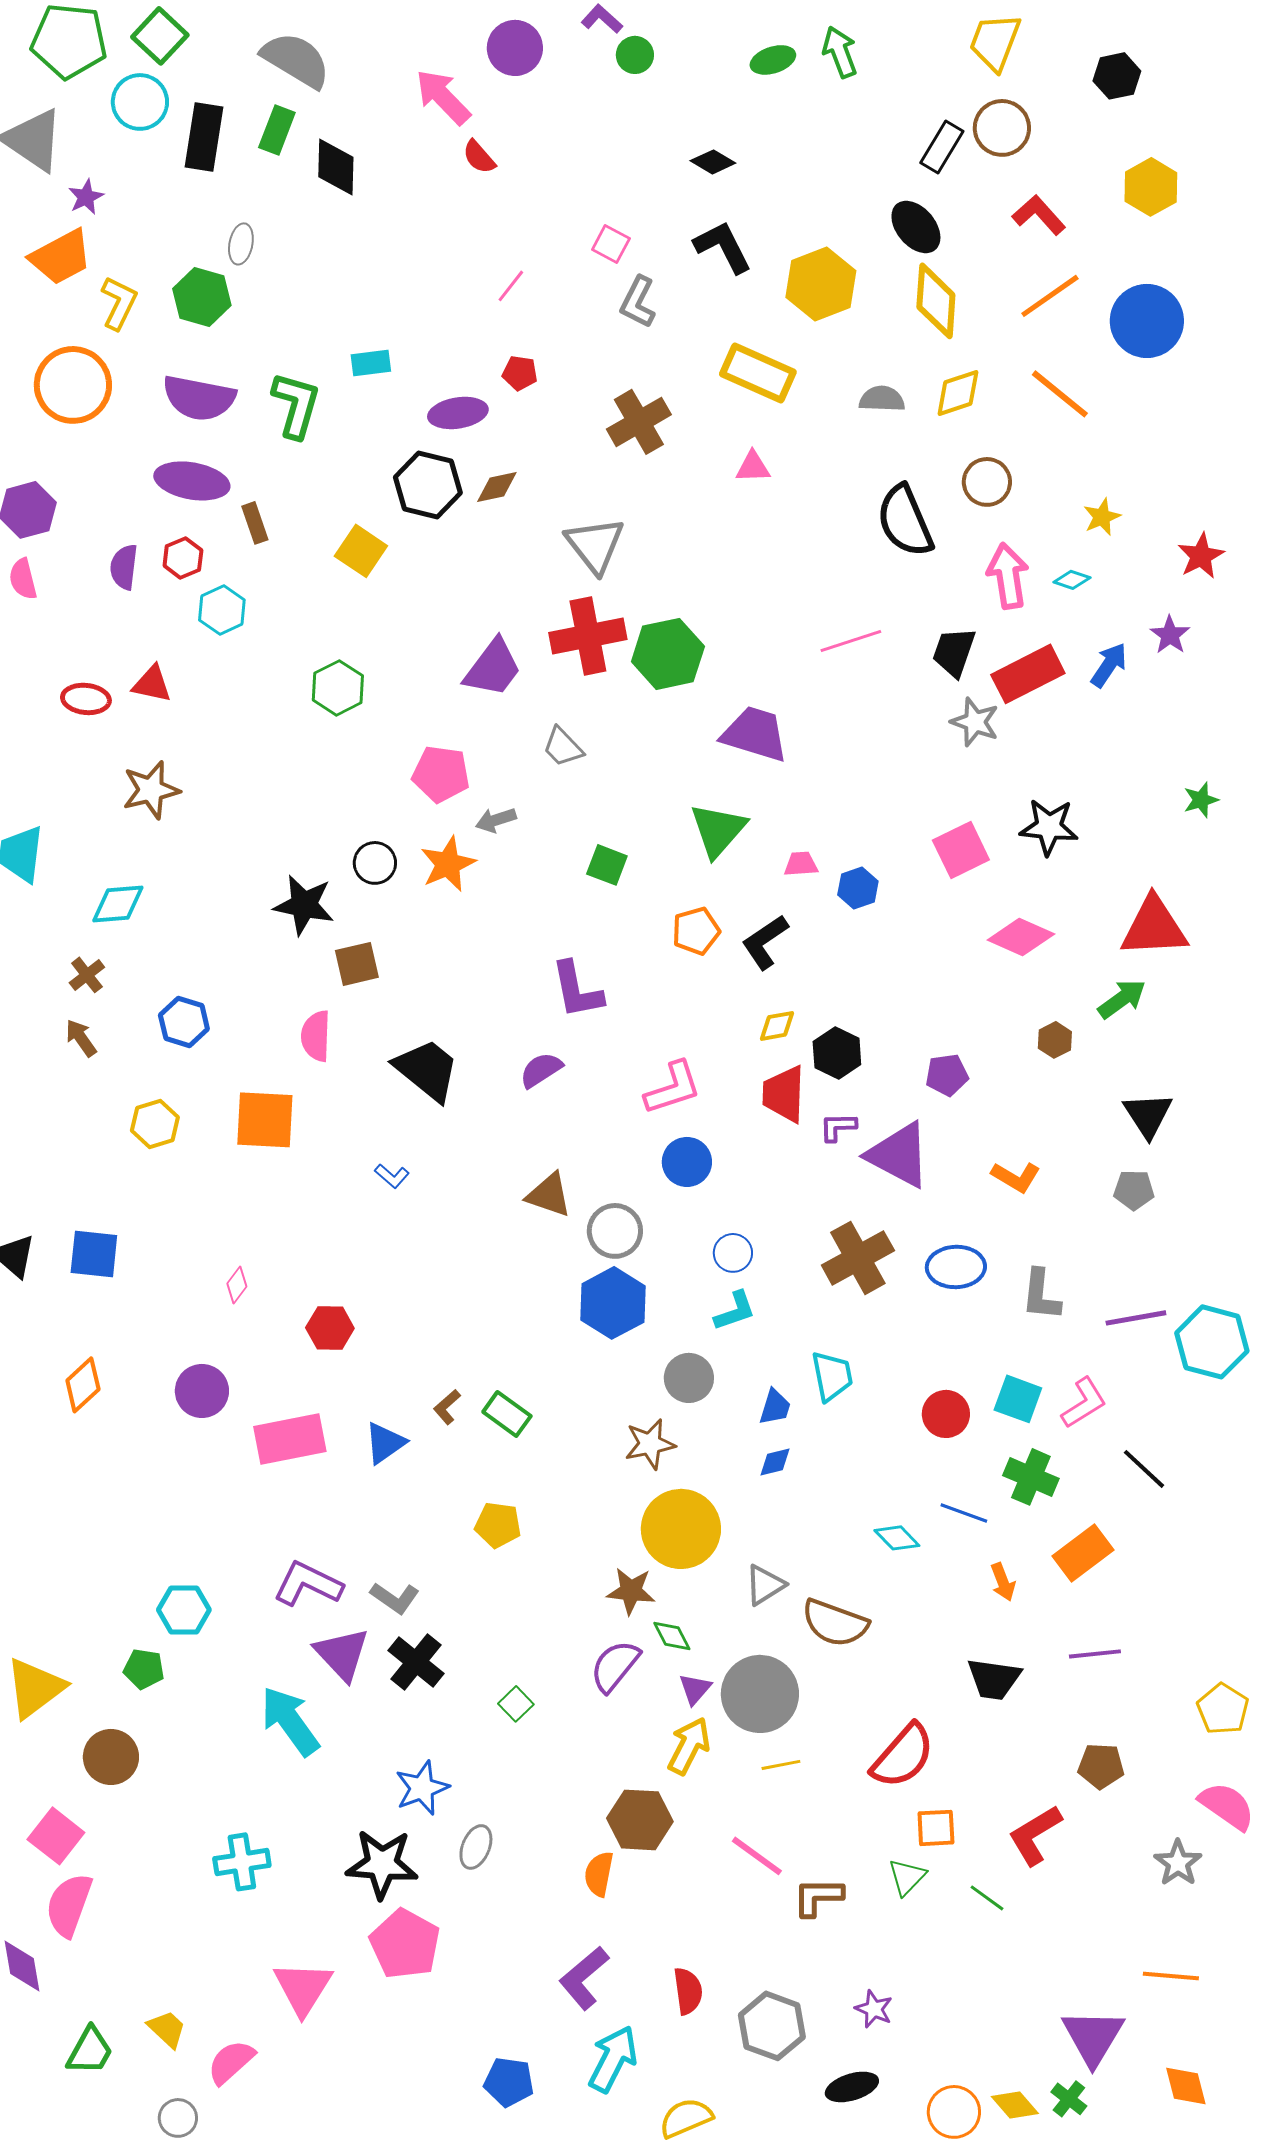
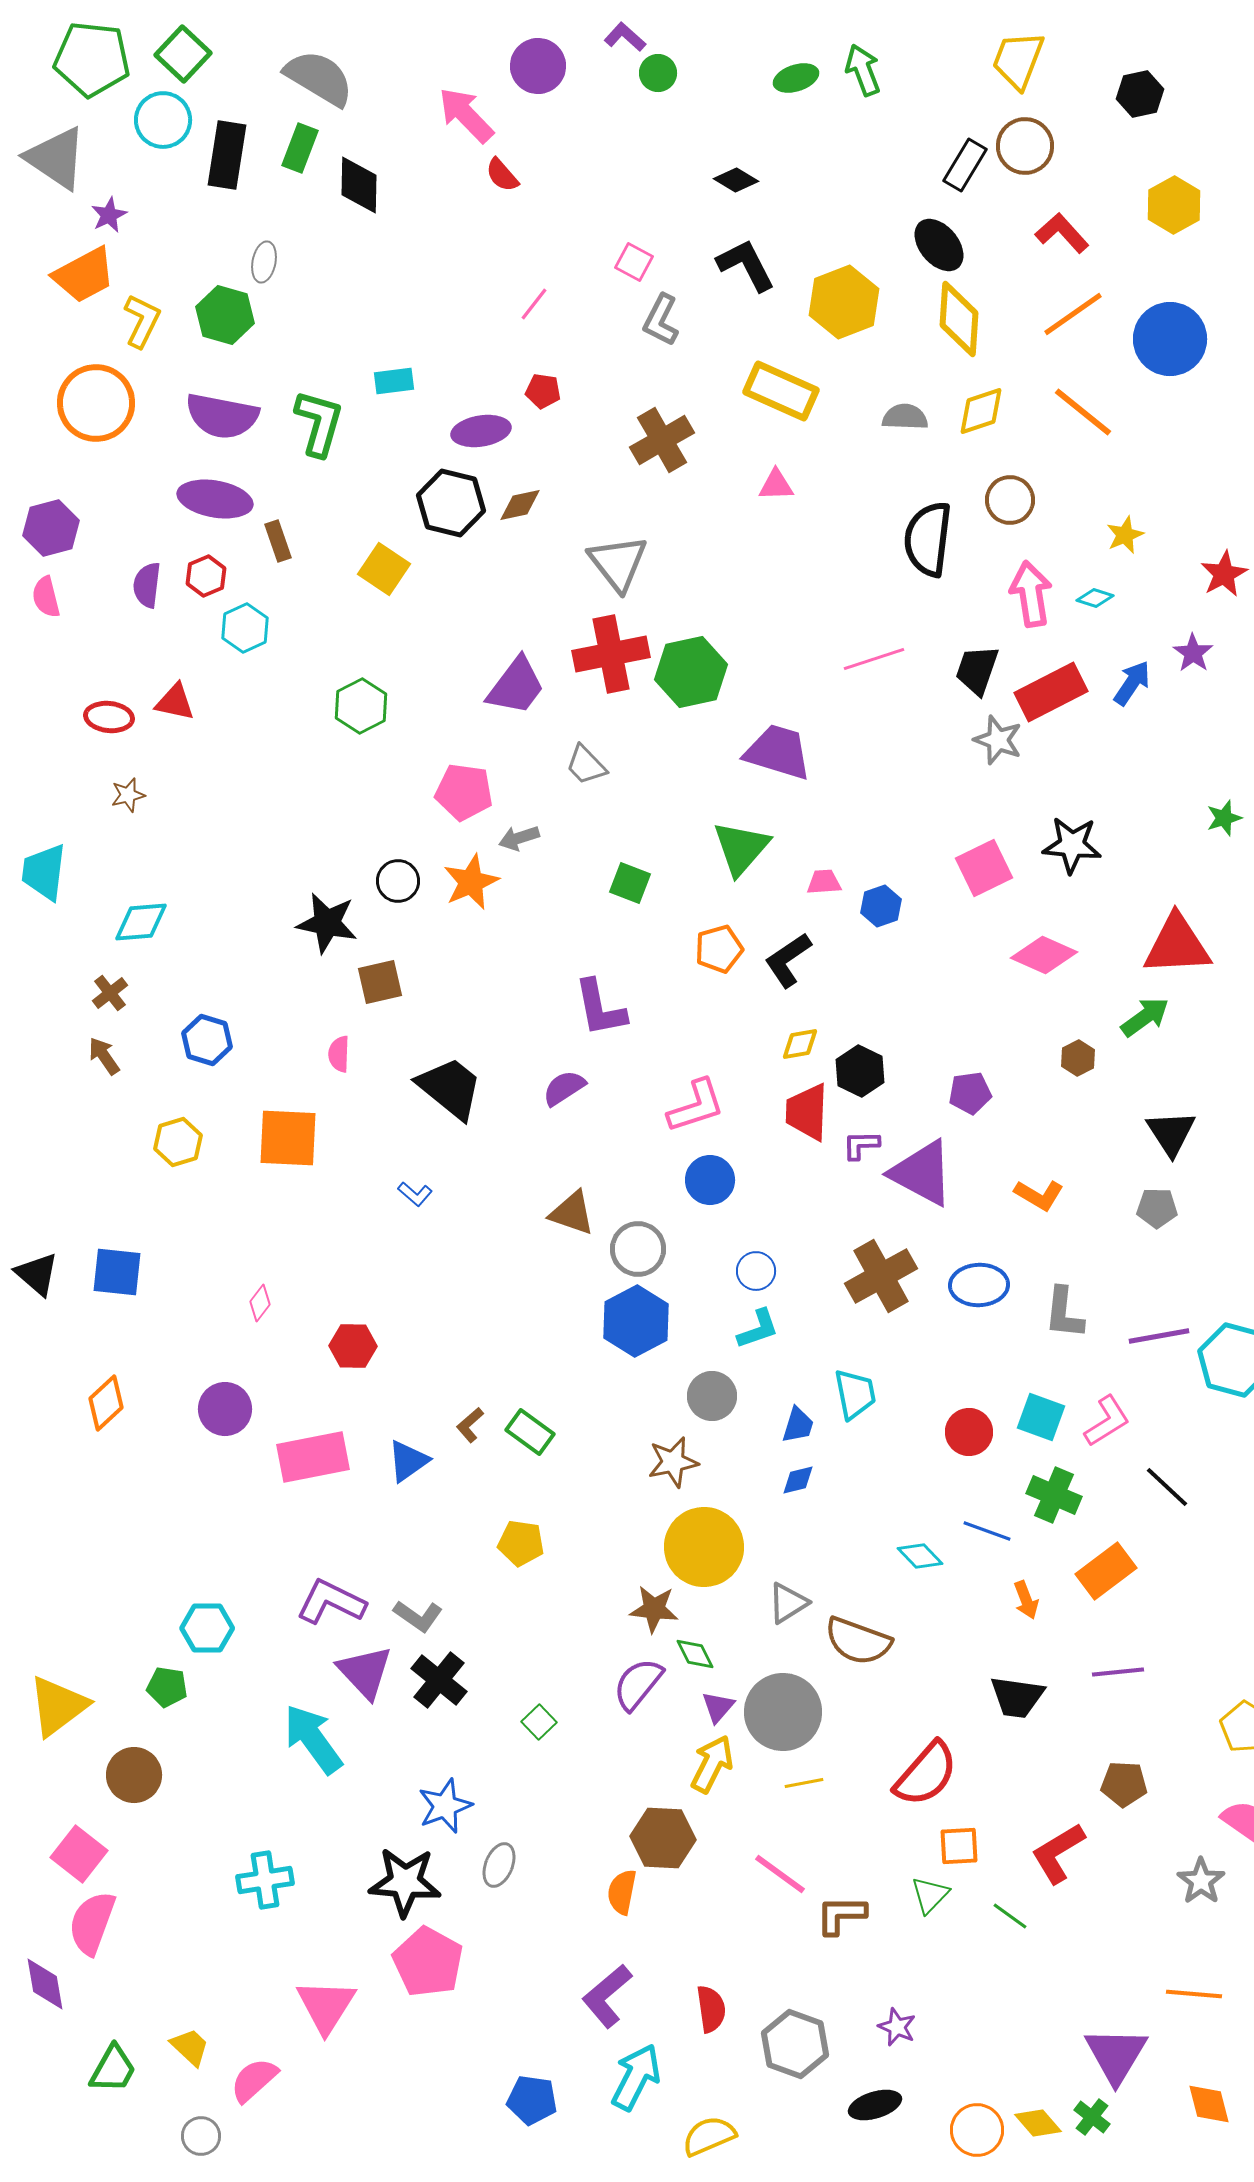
black semicircle: (905, 521) -> (928, 539), turned 30
brown star: (151, 790) -> (128, 795), moved, size x0.6
pink semicircle: (316, 1036) -> (339, 1054), size x0.7

